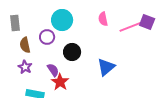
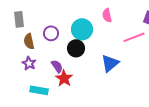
cyan circle: (62, 20) -> (82, 29), moved
pink line: (130, 27) -> (134, 37), moved

